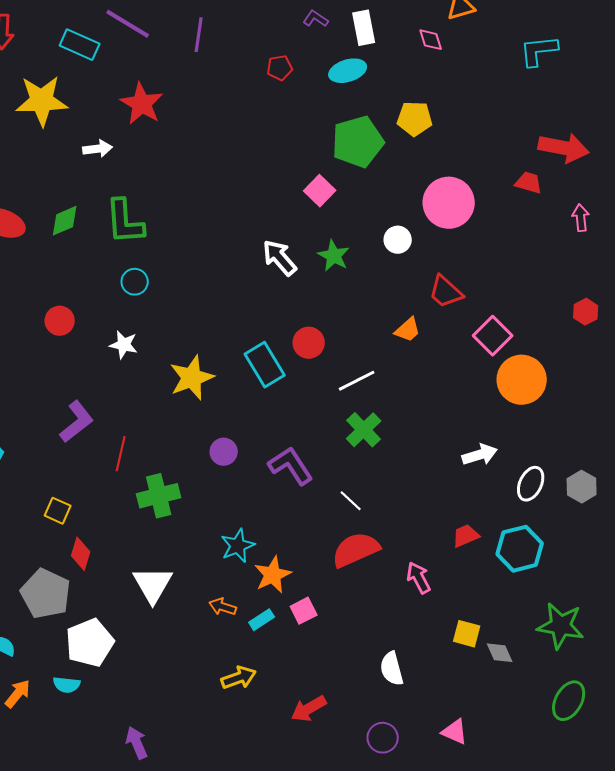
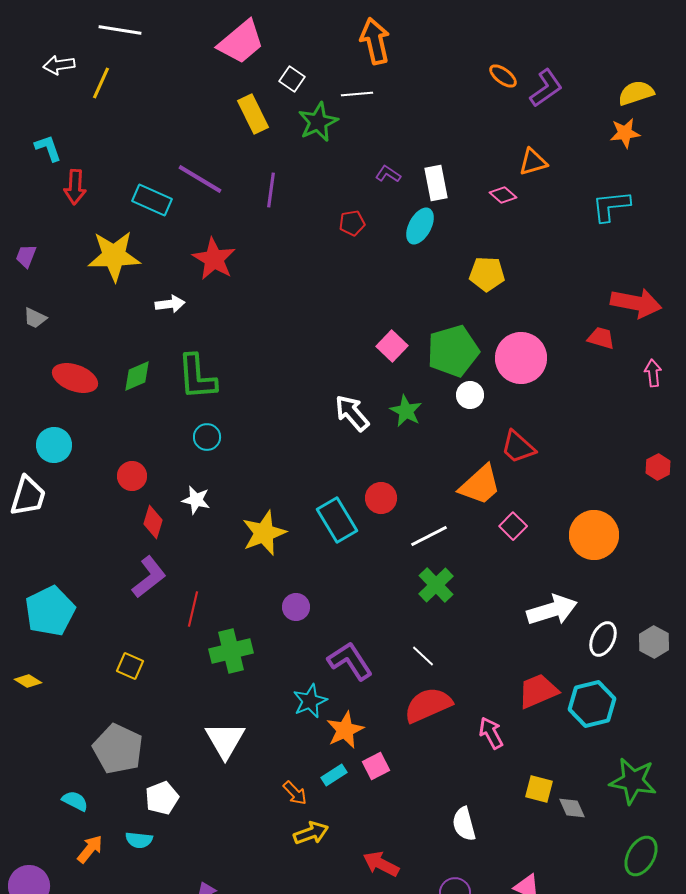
pink diamond: (431, 40) -> (503, 195), turned -32
cyan ellipse: (348, 71) -> (420, 226), turned -45
green pentagon: (358, 142) -> (453, 351), moved
orange trapezoid: (408, 330) -> (480, 485), size x1.6
pink square: (493, 336) -> (513, 526), moved, size x0.7
white arrow: (480, 455) -> (552, 610), size x1.4
purple L-shape: (291, 466) -> (350, 661), moved
red trapezoid: (466, 536) -> (538, 691), size x1.5
red diamond: (81, 554) -> (153, 522), moved
orange arrow: (223, 607) -> (295, 793), moved, turned -152
white pentagon: (90, 643) -> (162, 798), size x0.7
red arrow: (309, 709) -> (381, 864), turned 57

